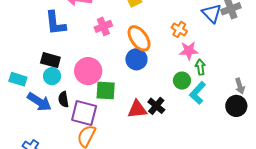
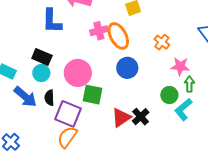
orange cross: (179, 29) -> (162, 42), moved
orange ellipse: (139, 38) -> (118, 36), moved
red triangle: (137, 109) -> (121, 118), turned -35

